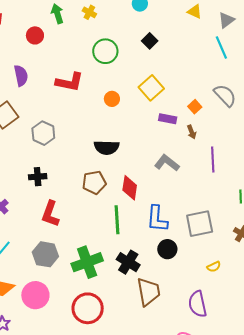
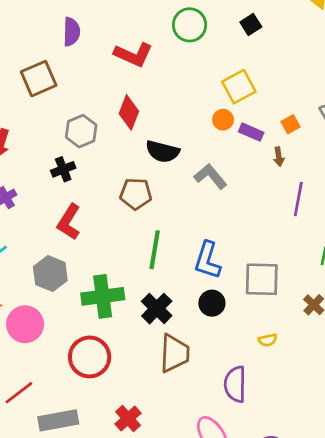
orange circle: (112, 99) -> (223, 120), moved
gray hexagon: (43, 133) -> (81, 131), moved
gray L-shape: (167, 163) -> (210, 176), moved
black cross: (38, 177) -> (63, 169), turned -30
red diamond: (130, 188) -> (129, 112), moved

